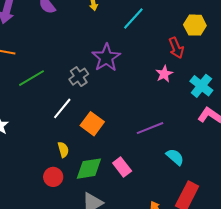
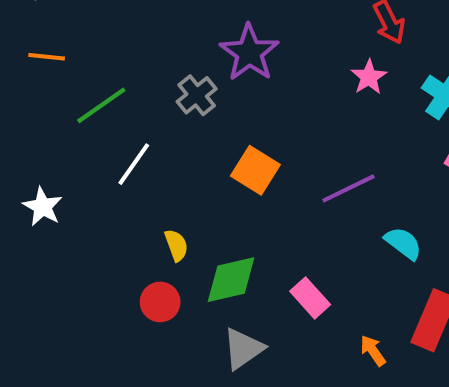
white line: (62, 108) -> (134, 164), moved
orange square: (92, 124) -> (255, 170), moved
pink rectangle: (122, 167) -> (310, 298), moved

